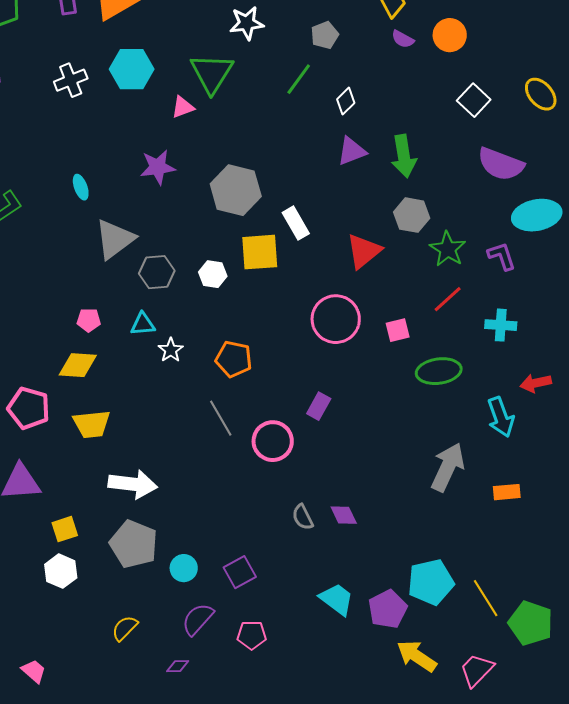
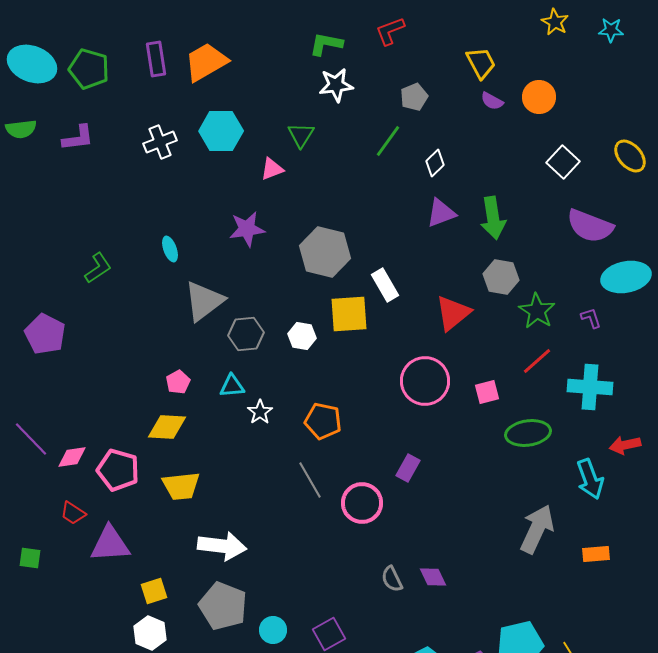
green triangle: (212, 73) -> (301, 135), size x0.6
purple L-shape: (502, 256) -> (591, 318), size x0.7
pink pentagon: (89, 320) -> (178, 382), turned -30
cyan cross: (501, 325) -> (590, 387), size x1.4

